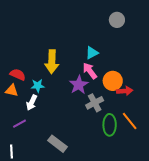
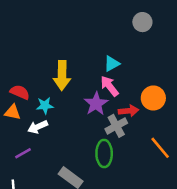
orange circle: (113, 81) -> (153, 98), moved
red arrow: (125, 91) -> (129, 111), moved
white arrow: (32, 103) -> (38, 127), turned 42
green ellipse: (110, 125) -> (104, 154), moved

